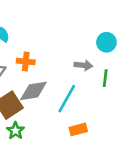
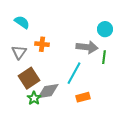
gray arrow: (83, 65) -> (87, 47), size x1.5
gray diamond: (33, 91) -> (48, 91), moved

